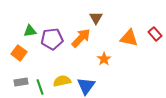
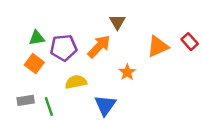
orange triangle: (129, 38) -> (158, 46), turned -36
orange square: (19, 53) -> (34, 64), moved
yellow semicircle: (62, 81) -> (76, 82), moved

